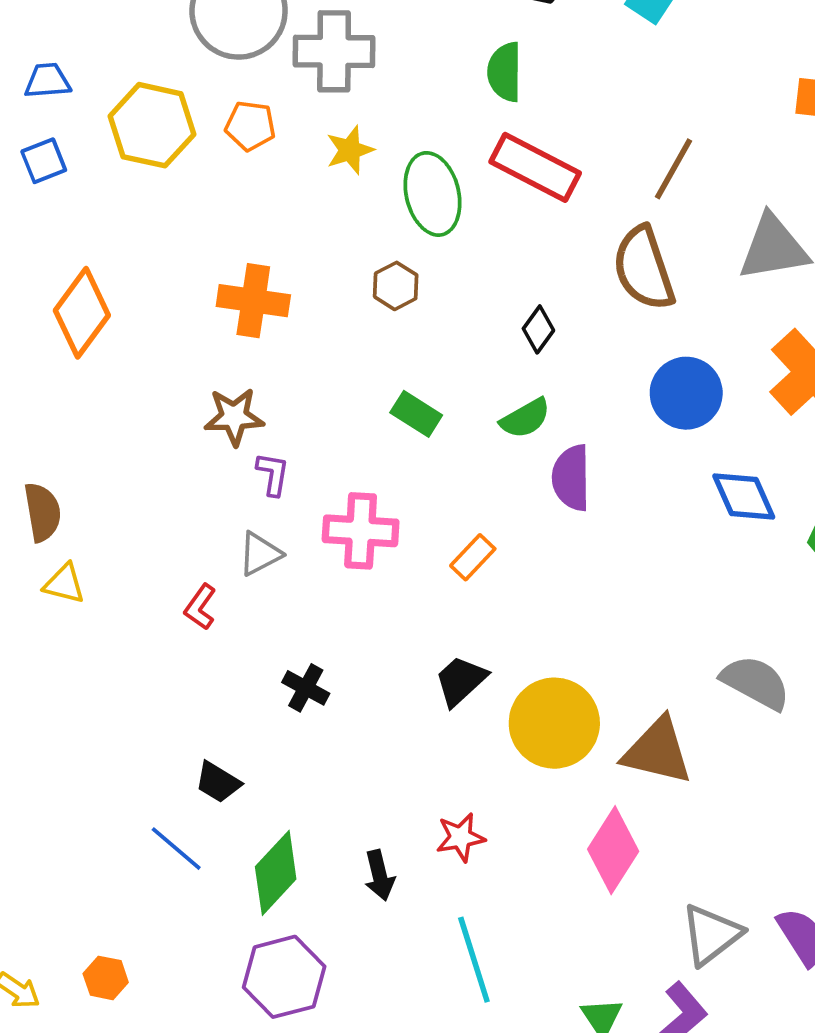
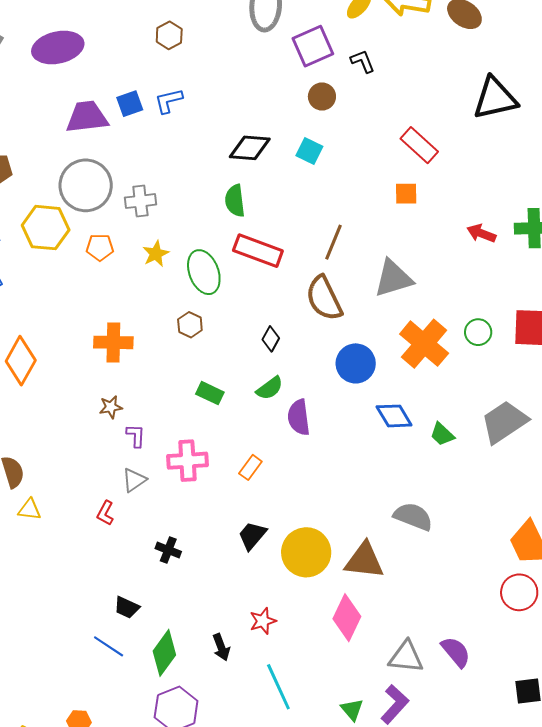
gray cross: (334, 51) -> (140, 201), size x0.7
yellow hexagon: (152, 125) -> (46, 228), moved
brown star: (234, 417) -> (111, 407), size x0.7
gray triangle: (711, 934) -> (406, 657), turned 51

